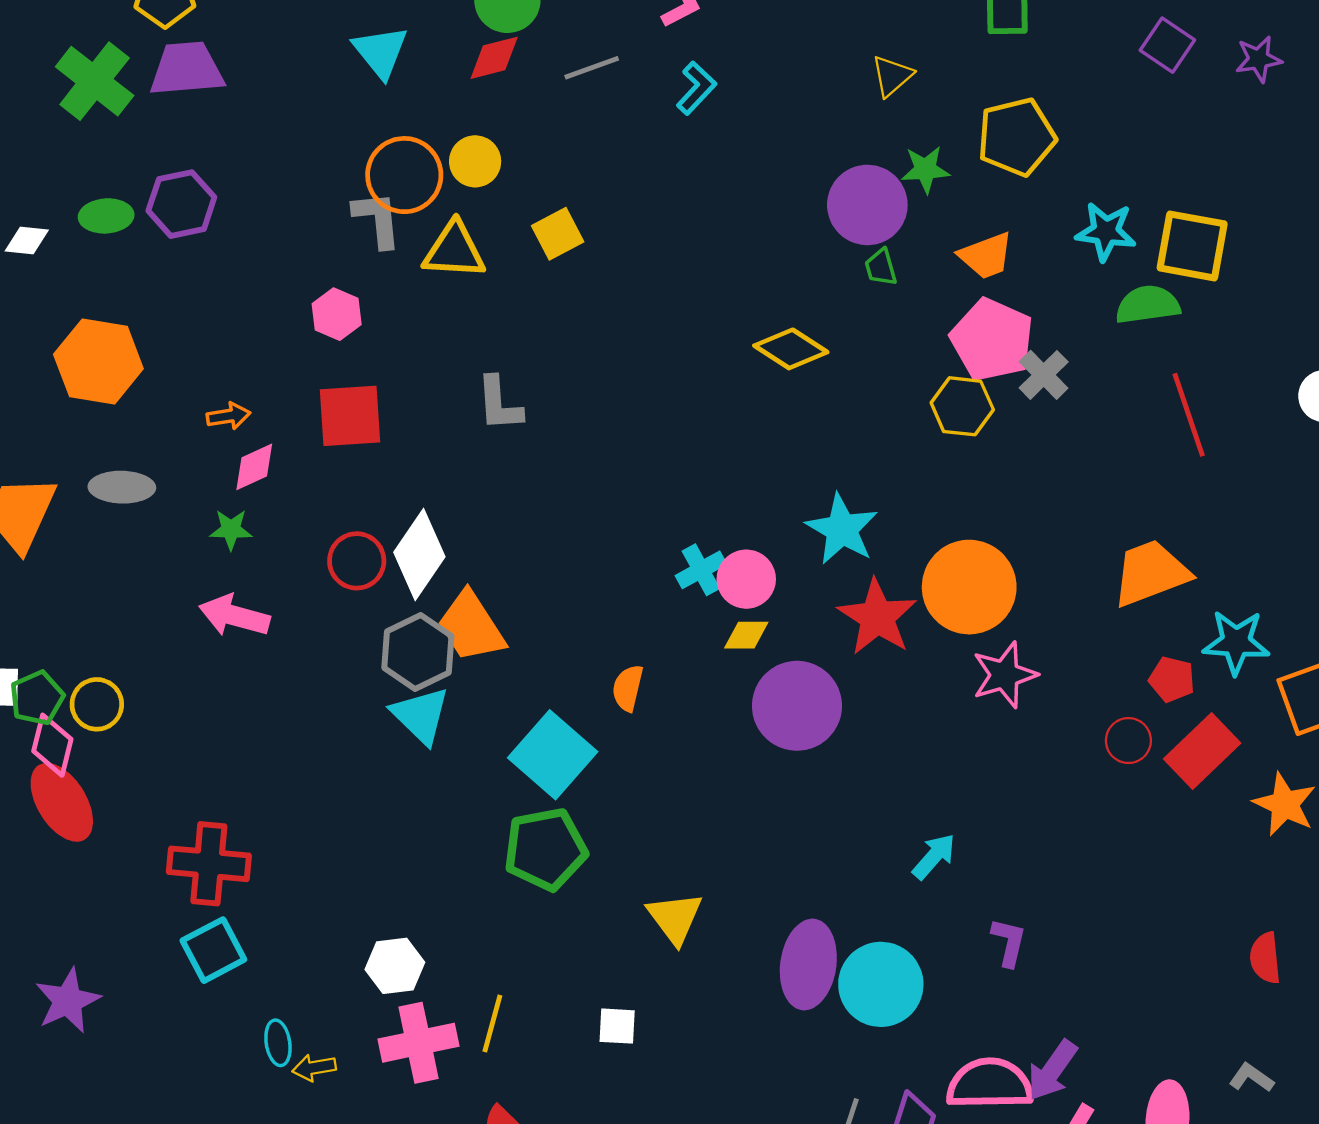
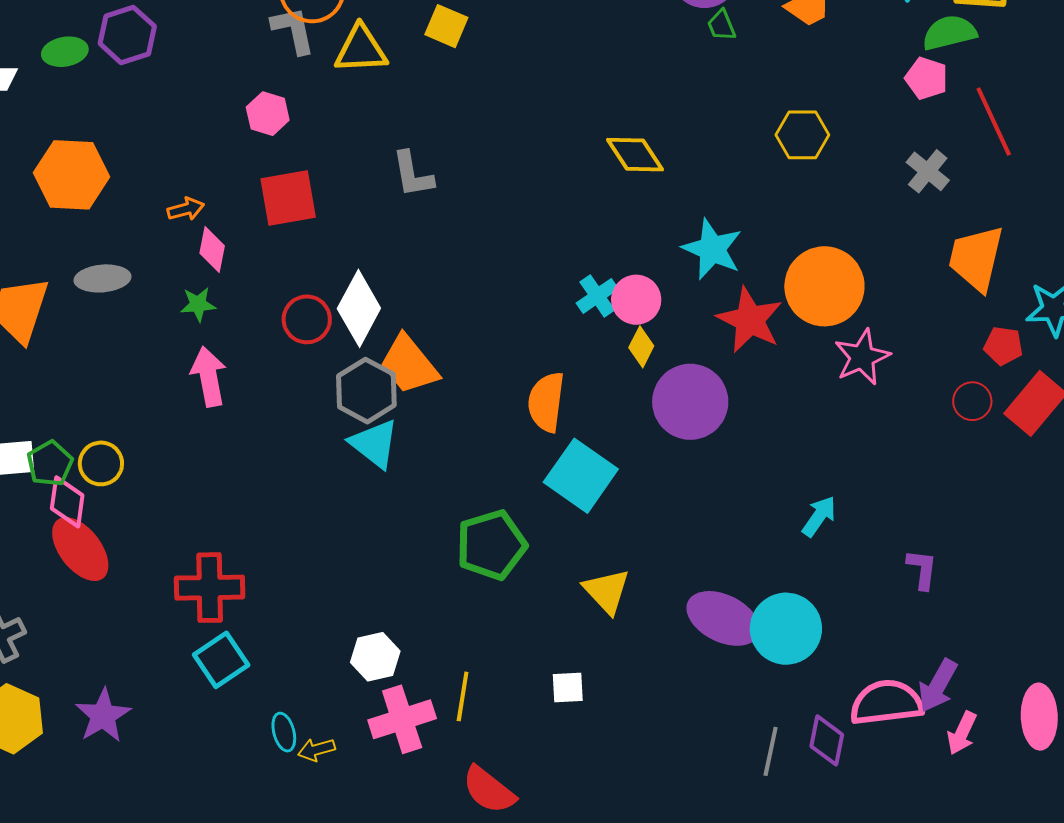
yellow square: (558, 234) -> (446, 26), turned -33
pink pentagon: (992, 340) -> (926, 78), moved, size x0.6
yellow diamond: (791, 349) -> (635, 155), moved, turned 30
gray cross: (1044, 375) -> (928, 171), moved
pink diamond: (254, 467) -> (212, 250), turned -48
orange trapezoid: (1151, 573) -> (976, 258), turned -50
pink arrow: (234, 616) -> (209, 377), turned 70
yellow diamond: (746, 635) -> (641, 347), turned -57
orange semicircle: (628, 688) -> (546, 402), size x1.5
cyan square: (553, 755) -> (581, 476), moved
purple L-shape: (1009, 942) -> (922, 569), moved
purple ellipse: (808, 965) -> (723, 618), turned -66

